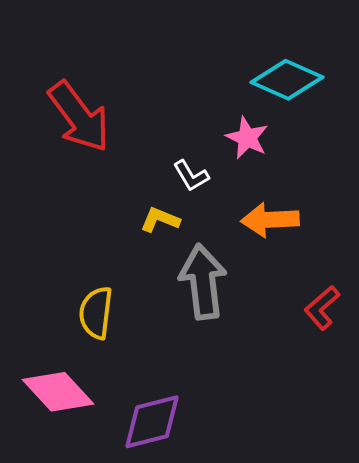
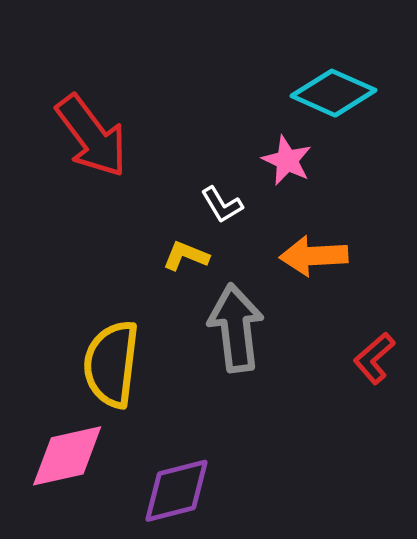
yellow semicircle: (96, 313) -> (111, 364), size x1.4
pink diamond: (58, 392) -> (67, 456), turned -60

